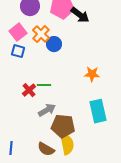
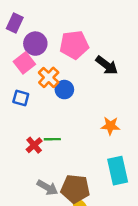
black arrow: (80, 15) -> (107, 65), moved
pink square: (18, 32) -> (24, 63), moved
gray arrow: (47, 110) -> (47, 188), moved, turned 60

